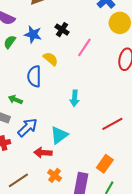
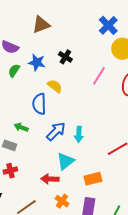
pink line: (84, 47) -> (99, 76), moved
cyan arrow: (75, 98) -> (79, 134), moved
blue arrow: (27, 127) -> (56, 131), moved
orange rectangle: (105, 164) -> (93, 179), moved, turned 42

